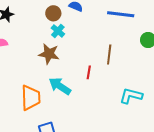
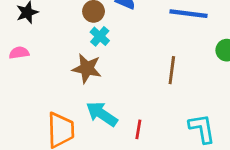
red line: (89, 72) -> (138, 129), moved
cyan L-shape: (131, 96) -> (202, 129), turned 65

